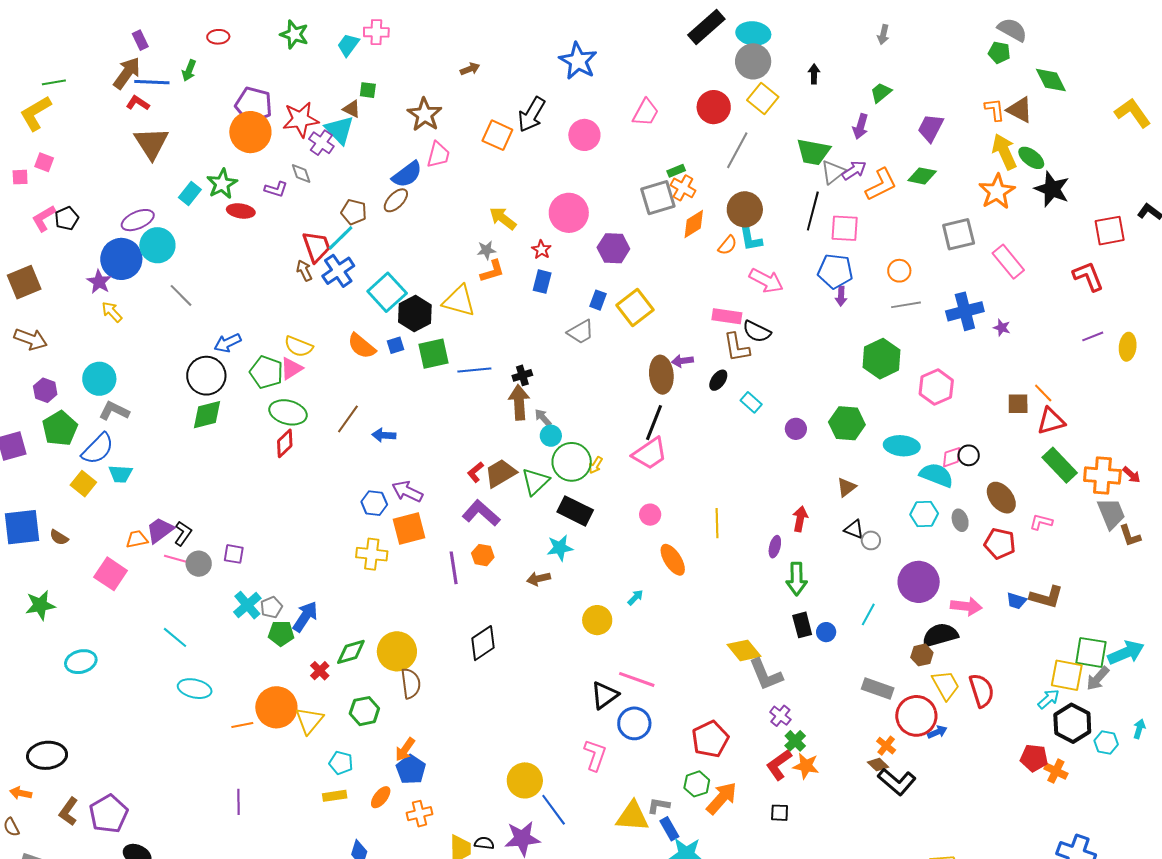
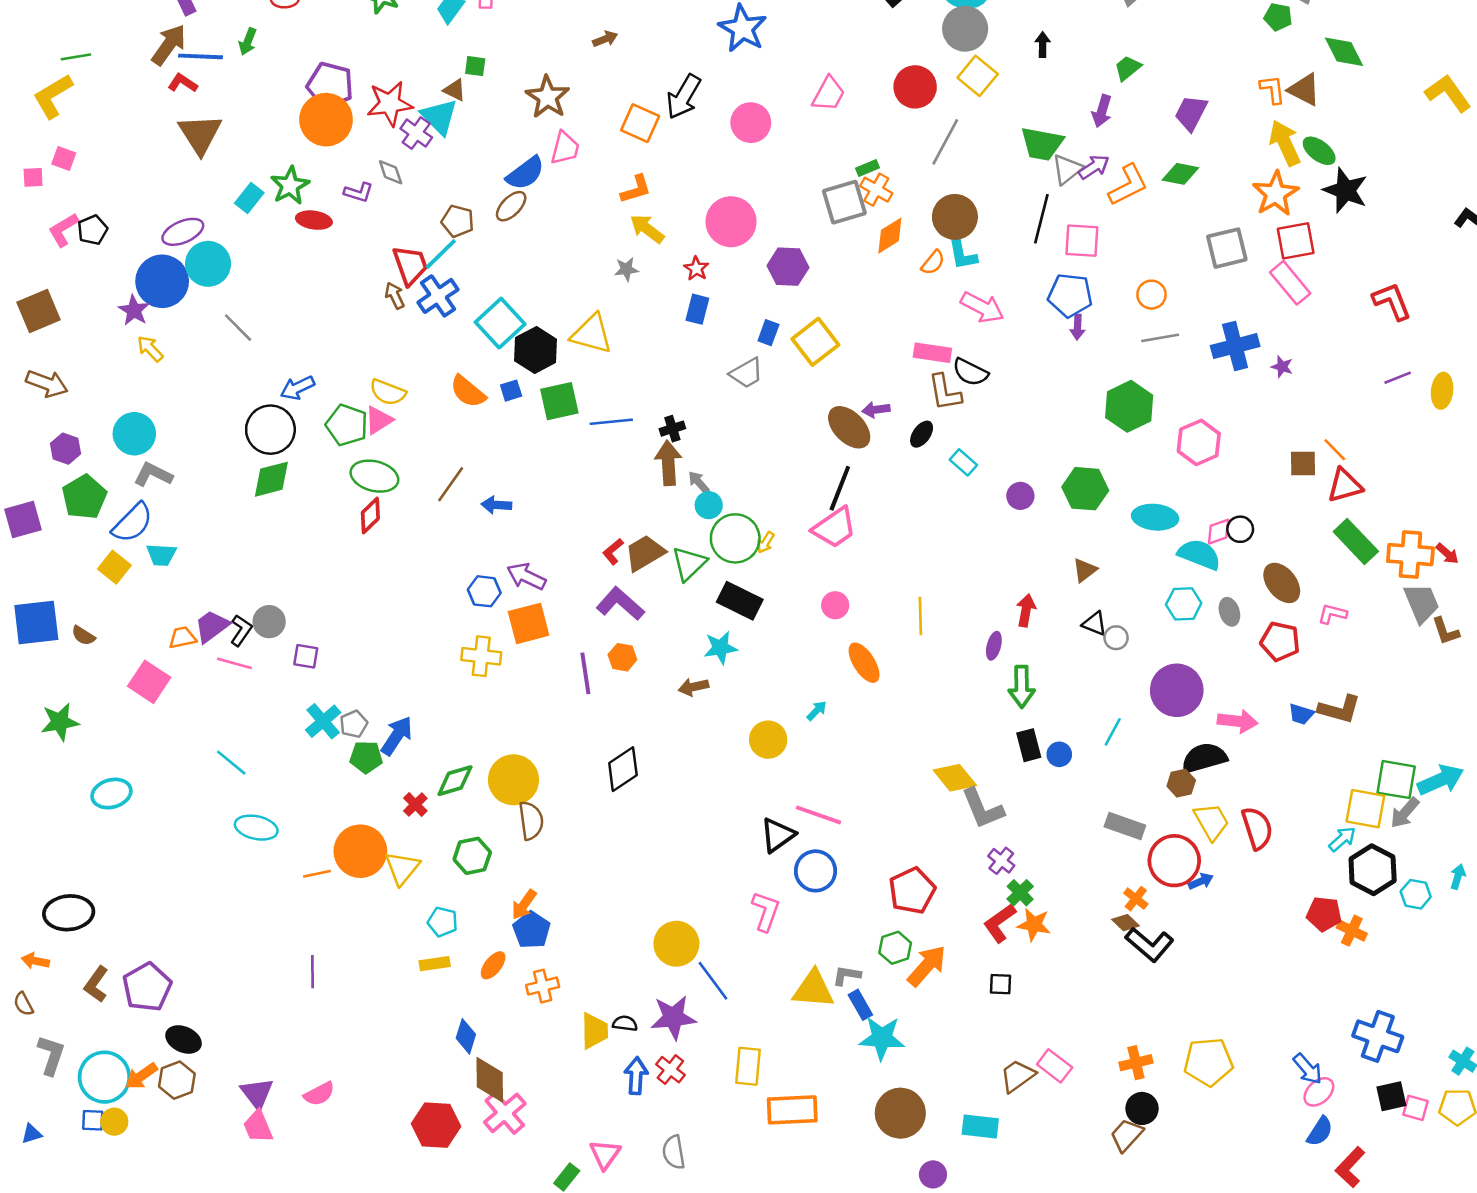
red square: (1110, 231) -> (1296, 241), moved
orange L-shape: (492, 271) -> (636, 189), moved
brown ellipse: (661, 375) -> (849, 427), turned -39
gray circle: (199, 564) -> (269, 622), moved

